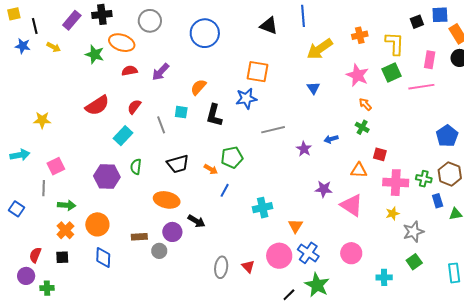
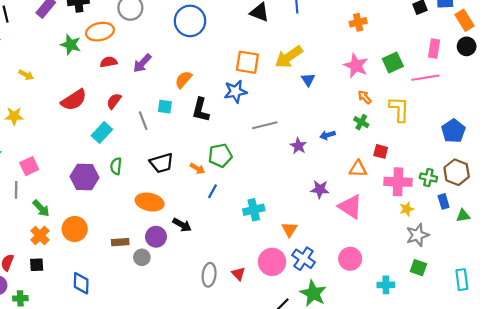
orange ellipse: (122, 43) -> (100, 32), turned -30
yellow L-shape: (395, 44) -> (399, 109), moved
yellow arrow: (54, 47) -> (26, 75), moved
yellow arrow: (320, 49) -> (289, 57), moved
green arrow: (67, 205) -> (41, 208), turned 42
yellow star: (393, 214) -> (407, 209), moved
blue diamond: (103, 257) -> (81, 283), moved
green square: (414, 262) -> (418, 268), turned -35

